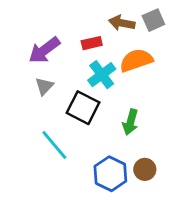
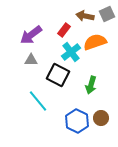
red rectangle: (92, 43) -> (64, 30), turned -40
gray triangle: (44, 86) -> (31, 60), turned 48

